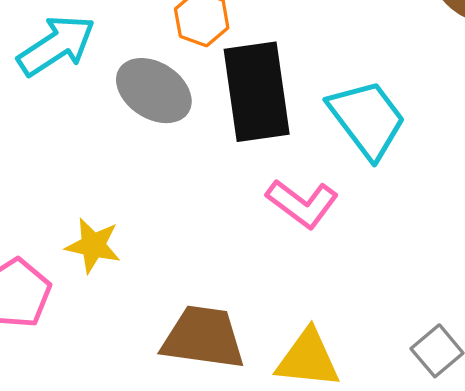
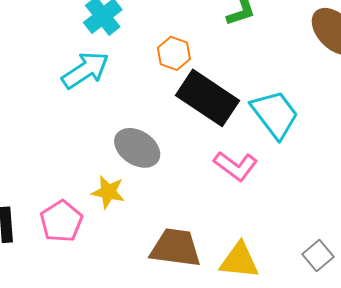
gray ellipse: (154, 91) -> (137, 148), moved
black rectangle: (257, 92) -> (208, 98), turned -48

